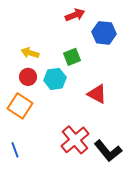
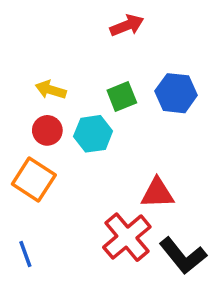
blue hexagon: (104, 33) -> (176, 93), moved
red triangle: (97, 94) -> (157, 193), moved, turned -30

